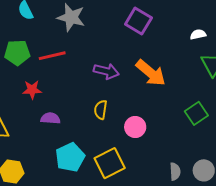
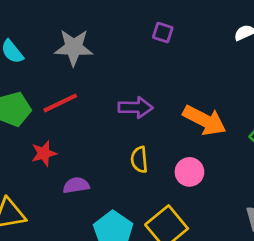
purple square: (138, 21) -> (163, 32), size x0.6
orange arrow: (151, 73) -> (204, 120), moved

